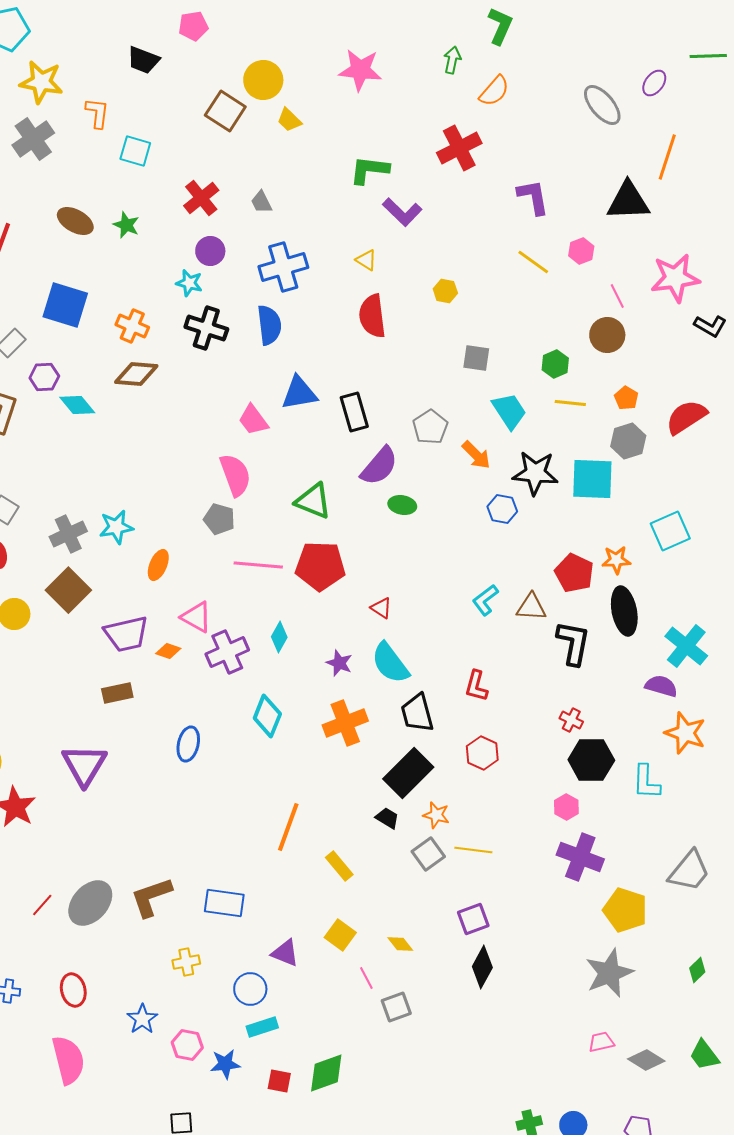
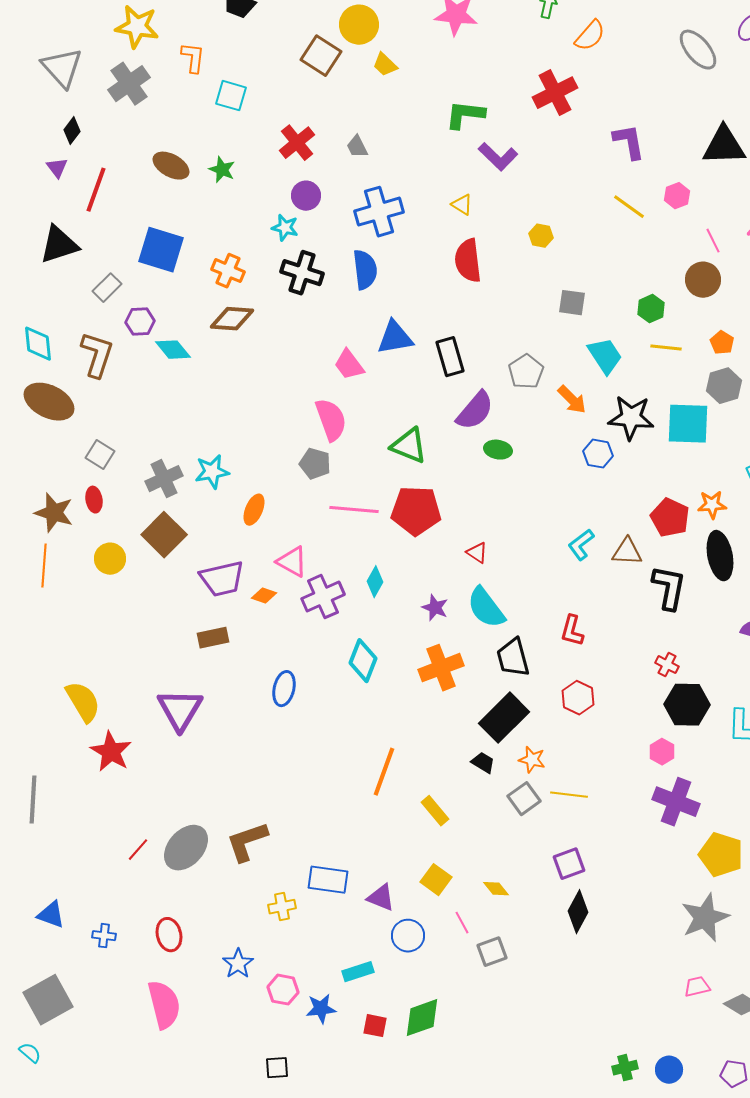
blue rectangle: (224, 903) -> (328, 880), moved
blue circle: (250, 989) -> (408, 936), moved

